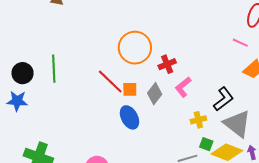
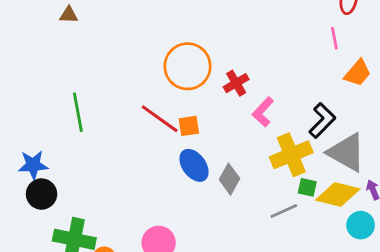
pink line: (240, 43) -> (334, 38), turned 63
black circle: (23, 73) -> (42, 194), moved
gray diamond: (155, 94) -> (229, 179), moved
yellow cross: (198, 120) -> (291, 155), size x1.8

